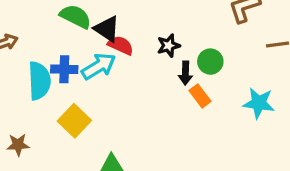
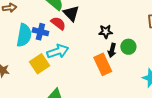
red semicircle: (121, 45) -> (58, 23), moved
cyan arrow: (99, 66) -> (58, 51), moved
orange rectangle: (200, 96) -> (103, 64), moved, size x1.5

